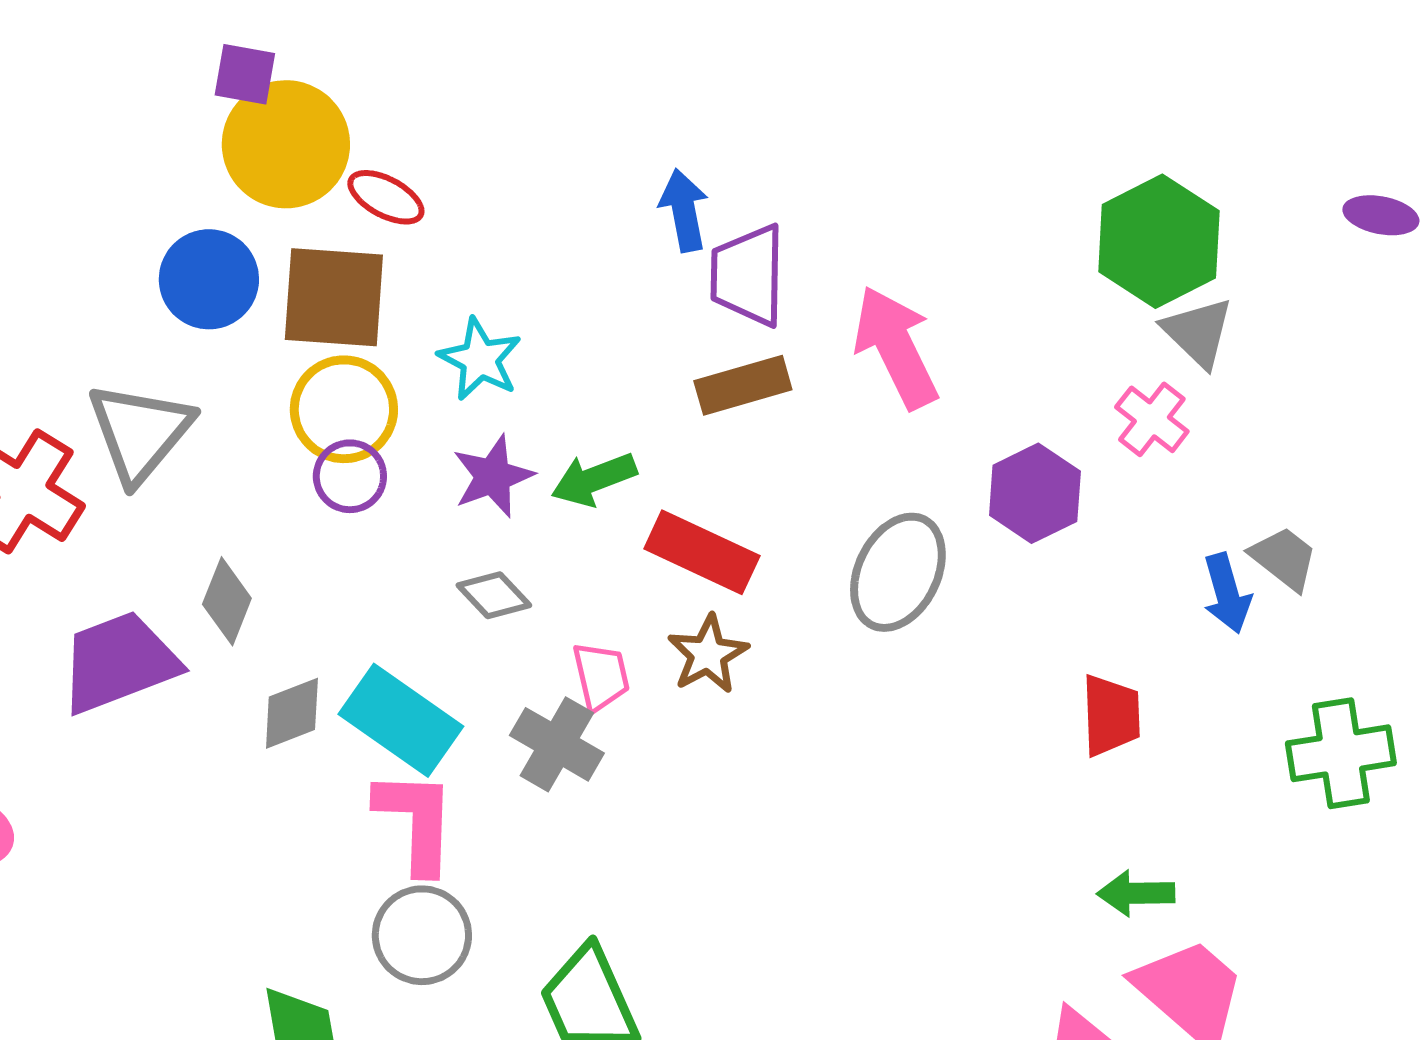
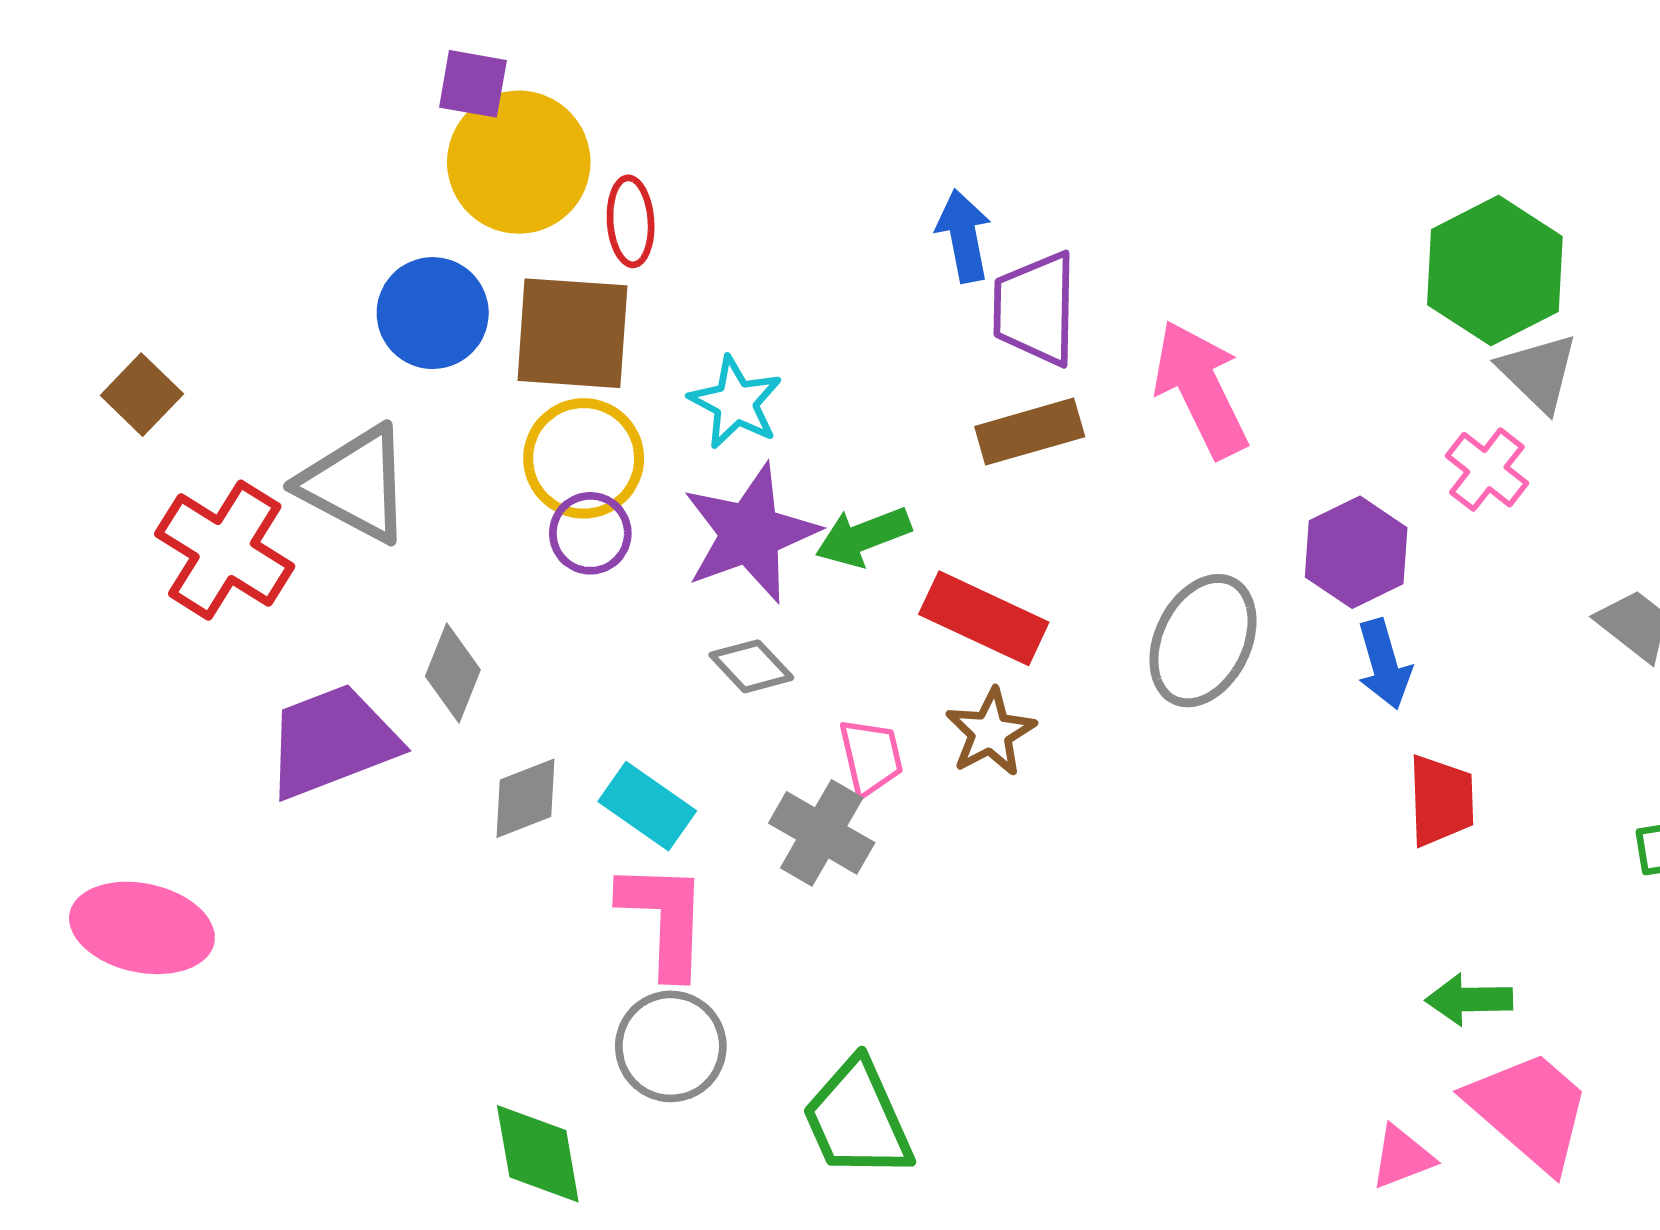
red ellipse: (386, 197) -> (631, 221), turned 58
gray triangle: (140, 432) -> (356, 484), turned -42
purple star: (493, 476) -> (750, 533), size x1.5
blue arrow: (1227, 593) -> (1384, 664), moved
cyan rectangle: (401, 720) -> (647, 806), size x0.7

